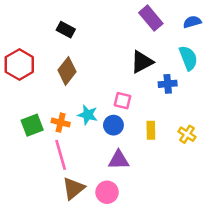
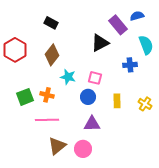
purple rectangle: (151, 18) -> (118, 25), moved
blue semicircle: (192, 22) -> (137, 16), moved
black triangle: (142, 62) -> (100, 43), moved
cyan star: (88, 115) -> (68, 77), moved
pink line: (61, 155) -> (47, 120), turned -75

